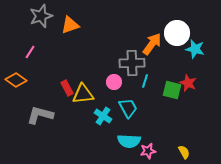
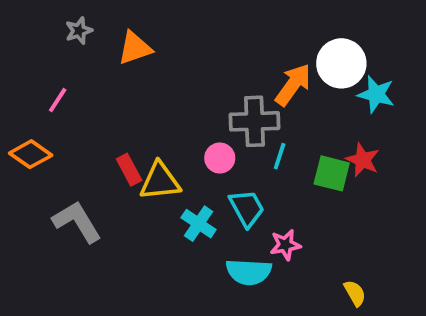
gray star: (41, 16) -> (79, 31), size x0.6
gray L-shape: (40, 115) -> (77, 222), turned 44
pink star: (148, 151) -> (285, 245), moved

